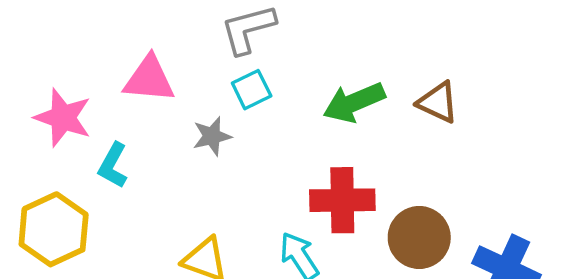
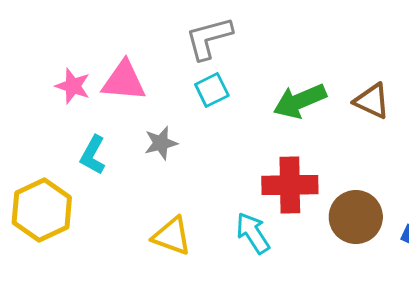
pink star: (63, 118) -> (73, 86), moved, size x0.7
gray star: (212, 136) -> (161, 143), moved

